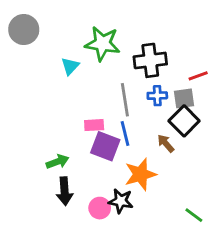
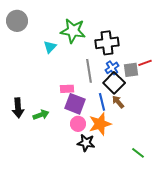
red line: (198, 76) -> (145, 63), moved
blue cross: (157, 96) -> (112, 68), turned -32
black square: (184, 121) -> (114, 83), moved
blue line: (125, 134) -> (102, 102), moved
black arrow: (65, 191) -> (18, 108), moved
pink circle: (100, 208) -> (78, 124), moved

